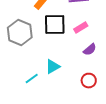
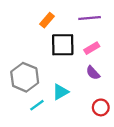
gray hexagon: (20, 33) -> (25, 77), moved
purple semicircle: (90, 50) -> (93, 73), moved, turned 88

